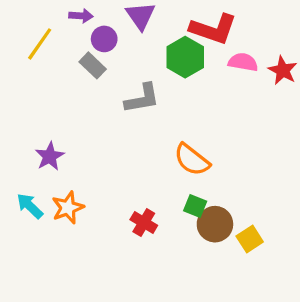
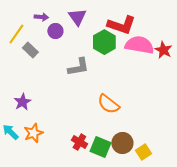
pink semicircle: (243, 62) -> (139, 45), size x1.6
gray rectangle: (93, 65) -> (30, 50), moved
green square: (195, 206) -> (100, 147), moved, size x1.5

